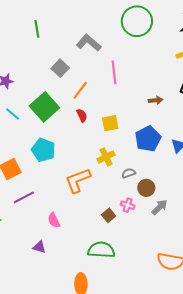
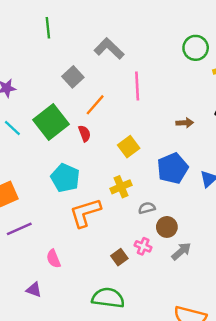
green circle: (137, 21) -> (196, 48), moved, size x0.7
red semicircle: (82, 115) -> (84, 133), moved
yellow square: (110, 123) -> (129, 147), turned -30
cyan pentagon: (43, 150) -> (65, 178), moved

